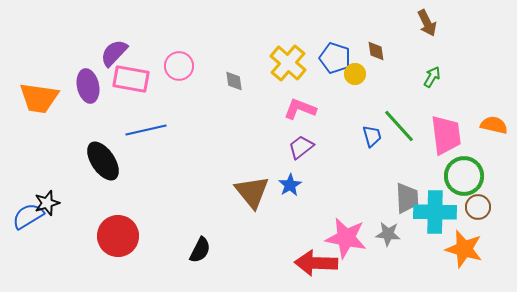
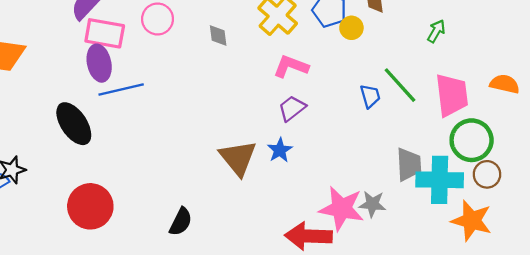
purple ellipse: (88, 86) -> (99, 63), moved
gray star: (388, 234) -> (372, 204), moved

